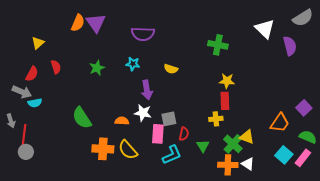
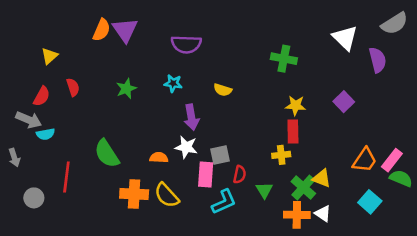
purple square: (304, 108) -> (344, 102), moved
red line: (24, 136) -> (66, 177), moved
pink rectangle: (303, 158) -> (392, 160), moved

